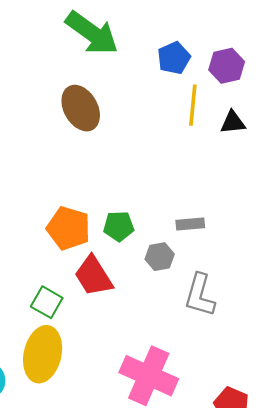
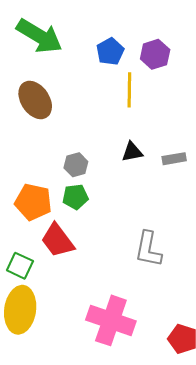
black triangle: (233, 122) -> (132, 152), moved
gray rectangle: (190, 224) -> (174, 159), moved
gray hexagon: (160, 257) -> (76, 165), moved

